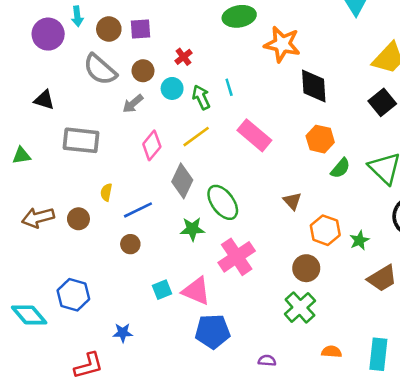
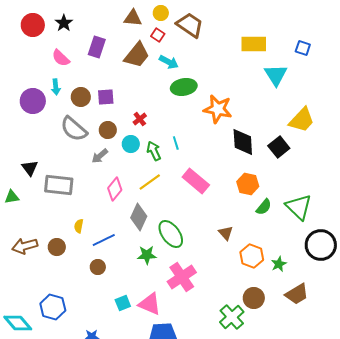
black triangle: (44, 100) -> (30, 168), moved, turned 36
black square: (382, 102) -> (279, 147), moved
brown circle: (306, 268) -> (254, 298), moved

